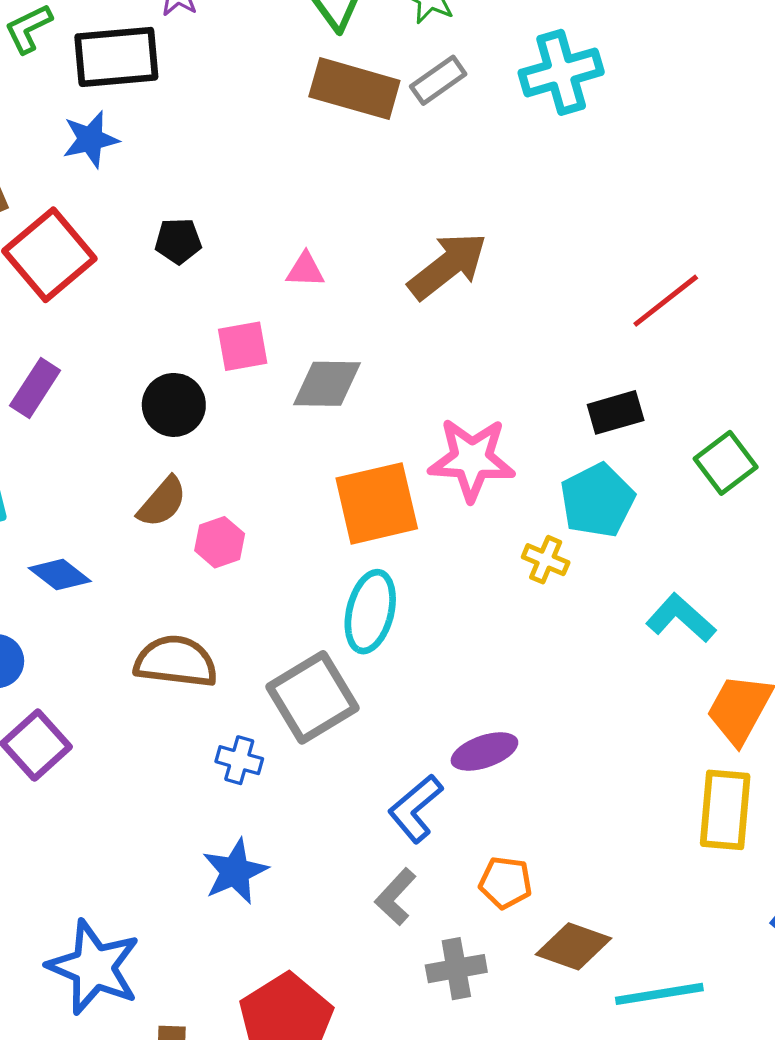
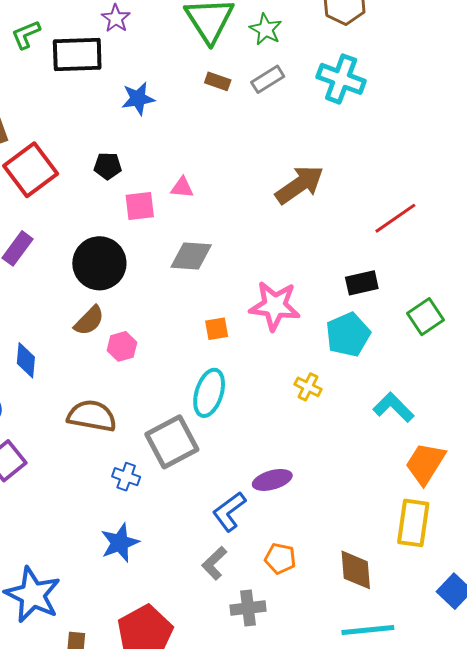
cyan cross: (561, 72) -> (341, 79), turned 33
brown rectangle: (354, 89) -> (218, 81), size x0.5
blue star: (90, 139) -> (138, 99), moved
brown arrow: (448, 266) -> (300, 185), moved
pink square: (243, 346) -> (140, 206), moved
black circle: (174, 405) -> (99, 263), size x1.4
orange square: (377, 503) -> (217, 329), size x0.5
yellow cross: (546, 560) -> (308, 387), moved
blue diamond: (60, 575) -> (26, 360), turned 54
brown diamond: (574, 946) -> (356, 570), moved, turned 63

